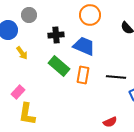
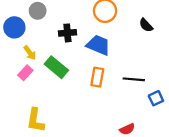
green rectangle: (59, 66) -> (56, 67), moved
pink rectangle: (18, 92) -> (25, 73), moved

